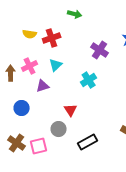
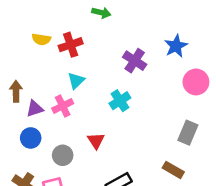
pink cross: (30, 66) -> (63, 106), moved
purple triangle: (43, 86) -> (35, 109), moved
gray circle: (59, 129) -> (63, 155), moved

